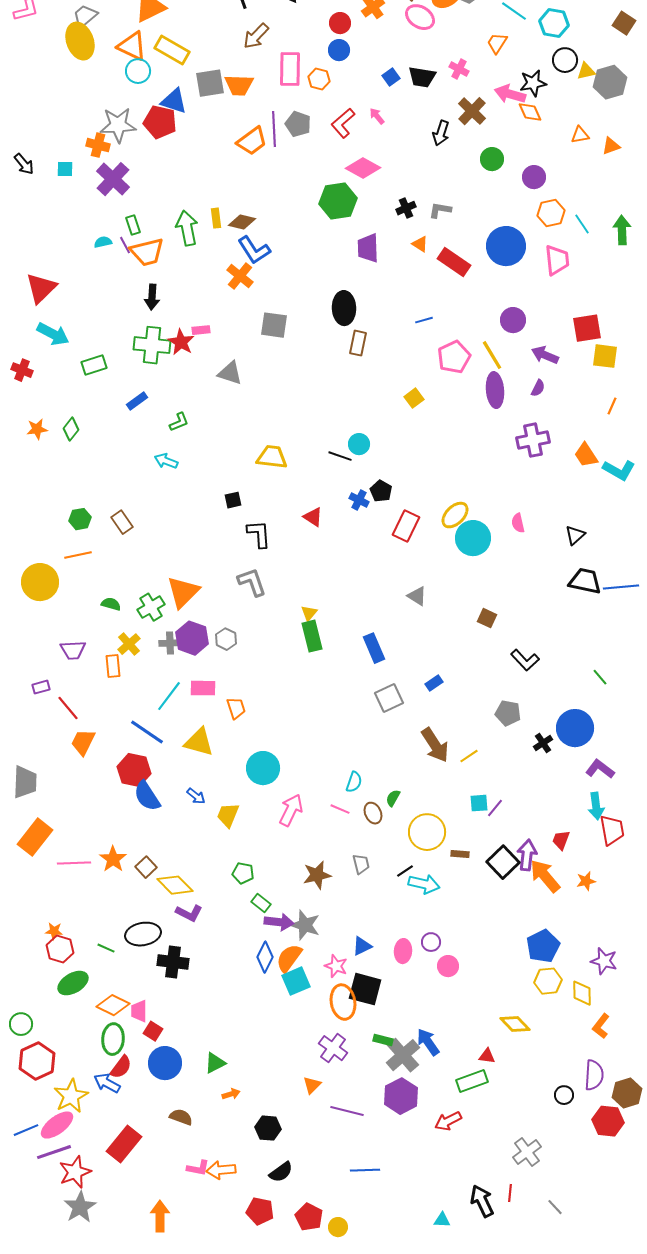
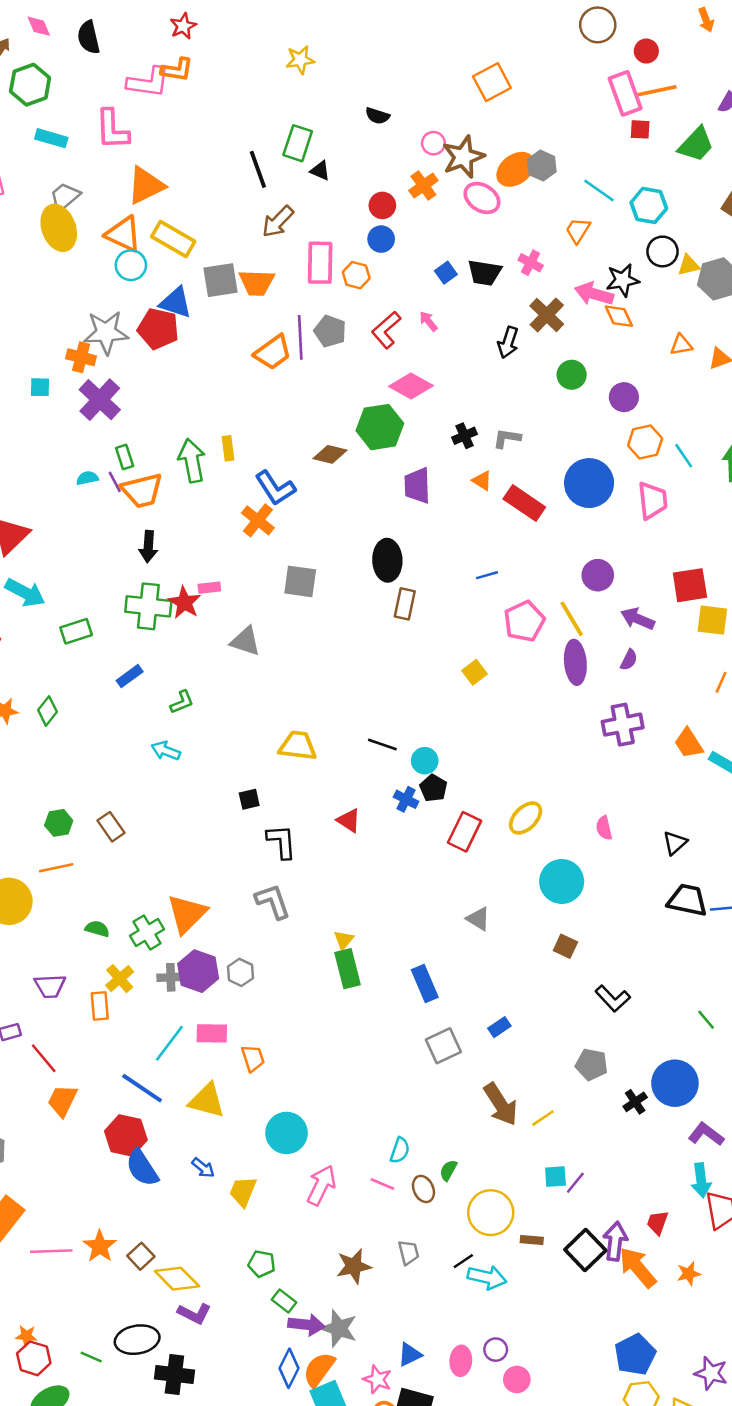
brown diamond: (242, 222) -> (330, 454), moved
cyan circle: (359, 444) -> (425, 761), moved
cyan circle: (473, 538) -> (562, 881), moved

